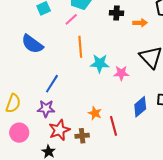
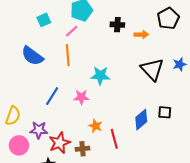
orange line: (80, 47) -> (68, 55), moved
pink star: (121, 73) -> (81, 97), moved
purple star: (46, 109) -> (39, 130), moved

